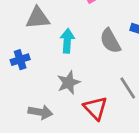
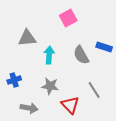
blue cross: (20, 60) -> (14, 80), moved
gray star: (69, 83) -> (50, 86), turned 30

